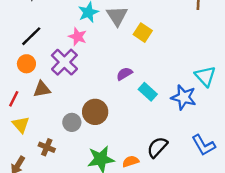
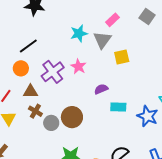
yellow square: (143, 33) -> (122, 57), turned 35
pink star: (78, 37) -> (78, 66), moved
cyan rectangle: (148, 92) -> (118, 107), turned -49
brown cross: (47, 147) -> (35, 111), moved

